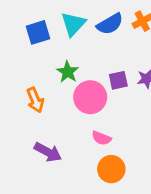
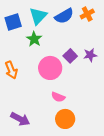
green star: (68, 72) -> (34, 39), moved
purple square: (118, 80) -> (70, 56), turned -32
purple arrow: (48, 152) -> (20, 119), moved

